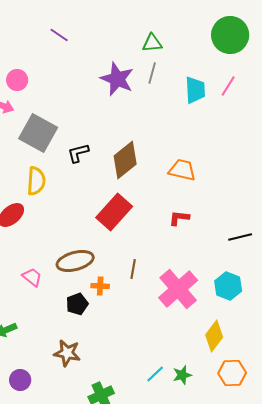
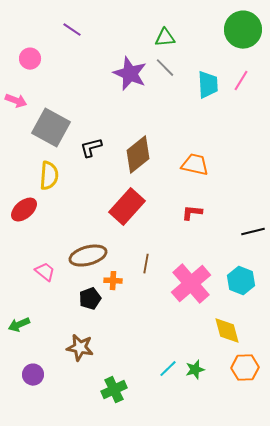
gray line: (152, 73) -> (165, 68), turned -60
pink circle: (17, 80) -> (30, 59), moved
yellow diamond: (214, 336) -> (227, 331), turned -52

